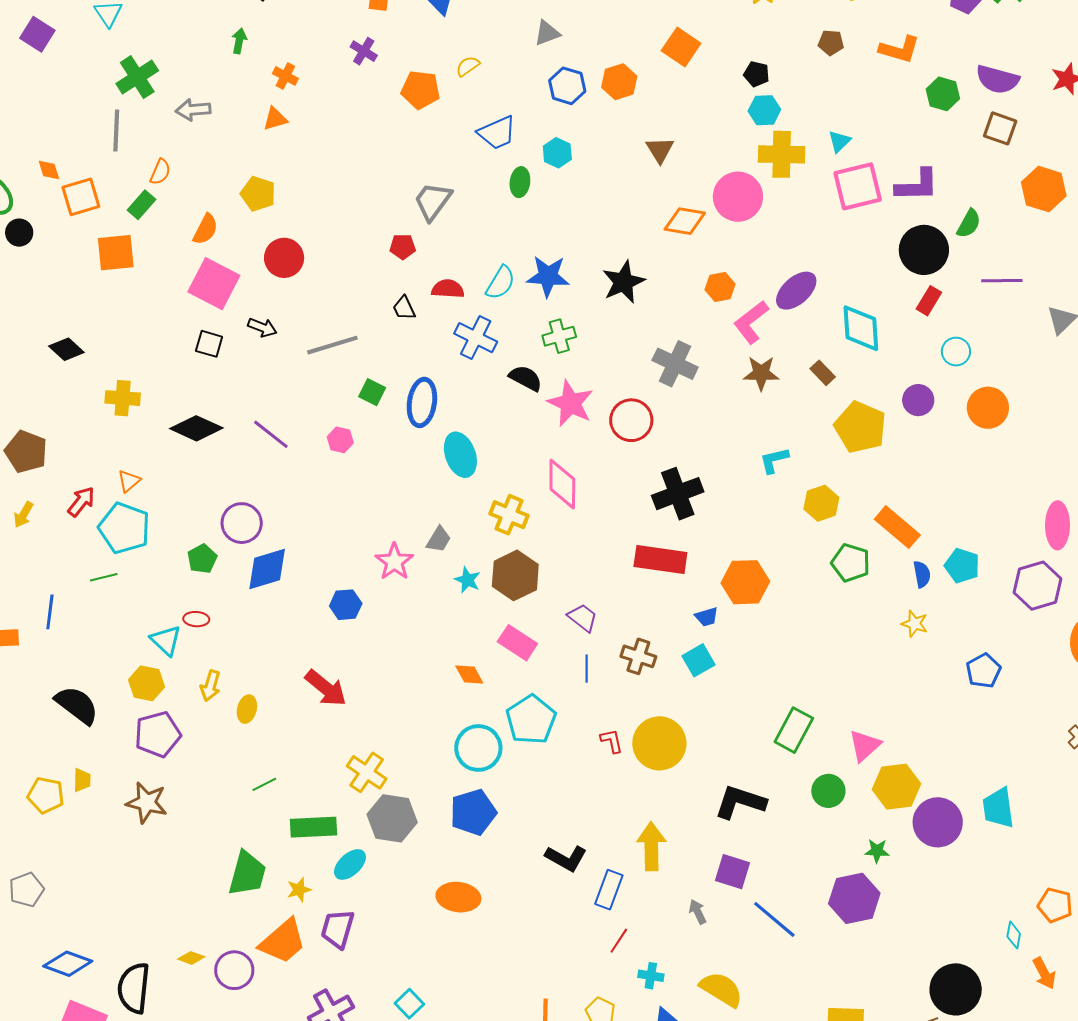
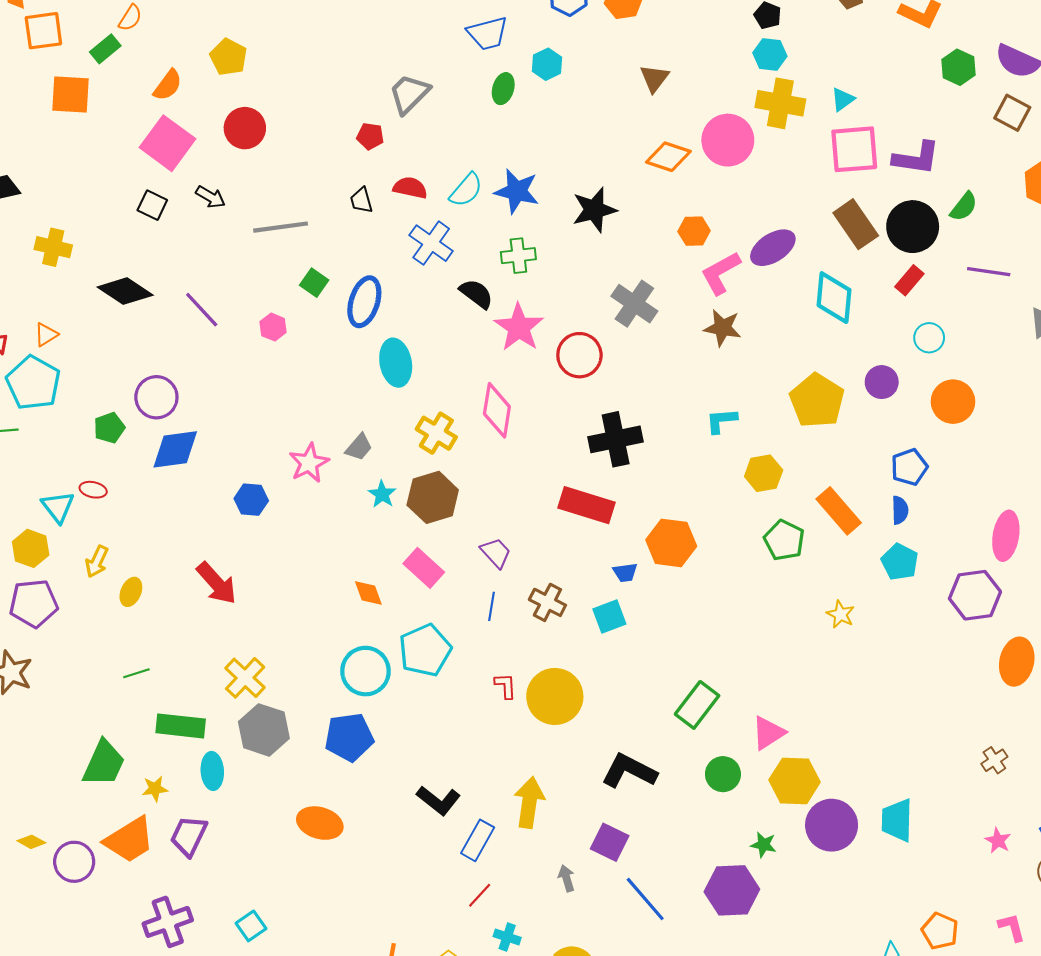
brown rectangle: (823, 373) -> (856, 224), moved, size x1.8
blue semicircle: (922, 574) -> (900, 510), moved
blue pentagon: (984, 671) -> (909, 467), moved
cyan ellipse: (350, 864) -> (212, 771), turned -60

